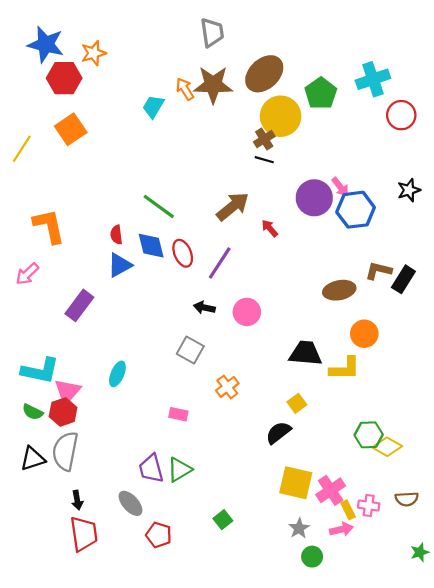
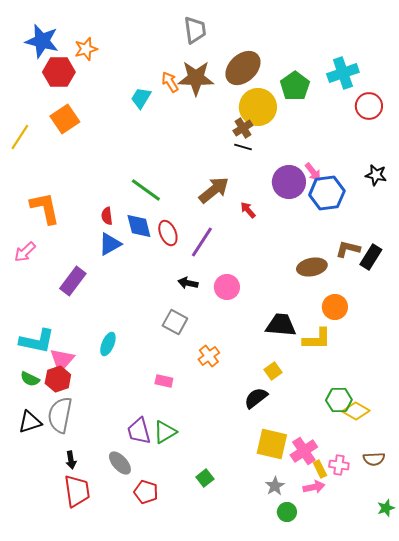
black star: (409, 190) -> (376, 175), turned 30

